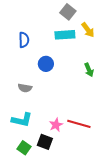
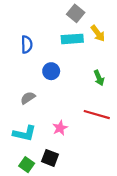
gray semicircle: (25, 88) -> (28, 98), turned 136
red line: (79, 124) -> (97, 115), moved
pink star: (56, 125) -> (60, 128), moved

